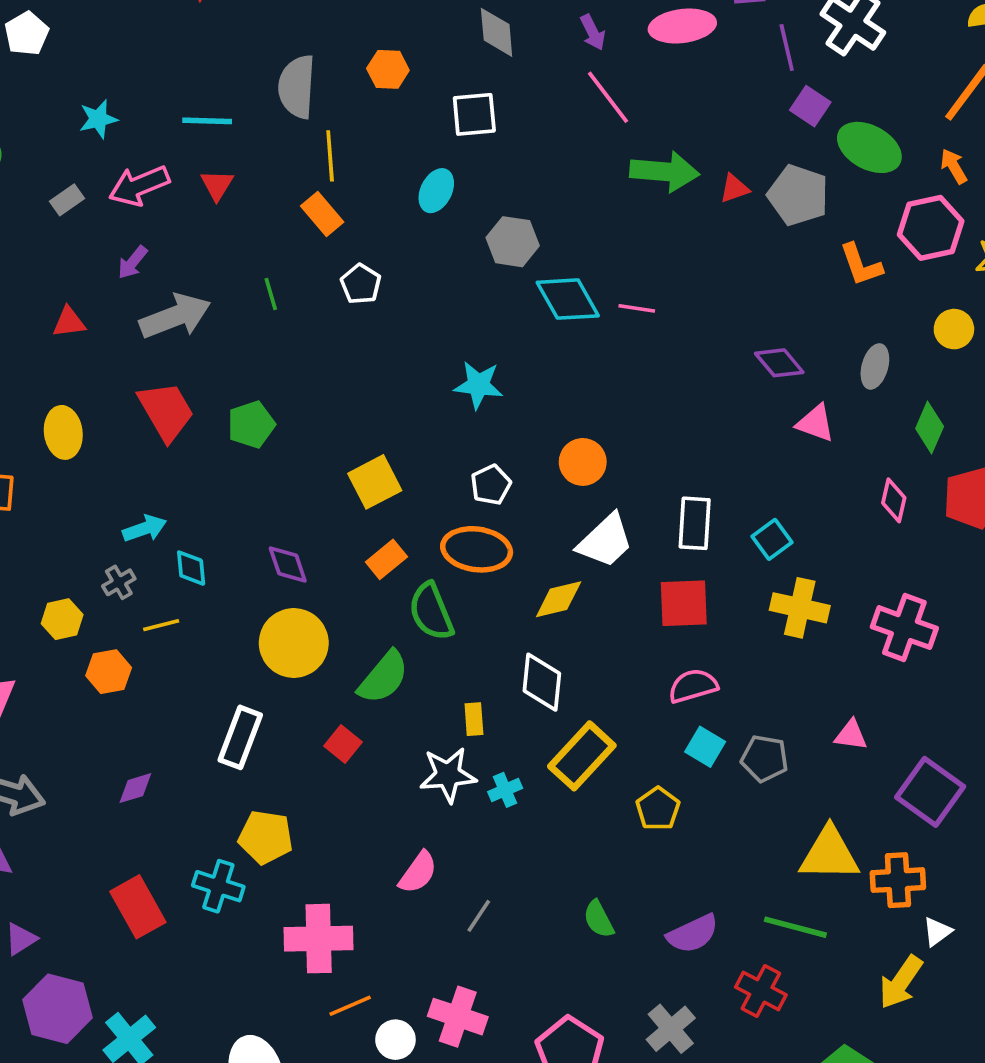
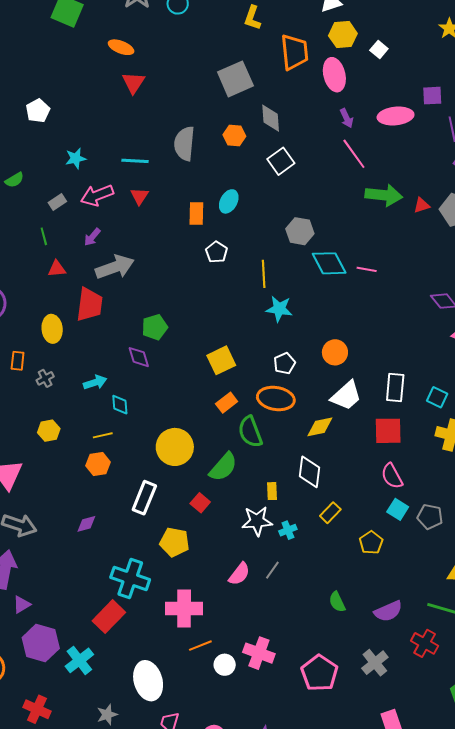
gray diamond: (497, 32) -> (271, 118), moved
white square: (474, 114) -> (281, 161), turned -32
yellow line: (330, 156) -> (264, 274), moved
cyan ellipse: (436, 191) -> (229, 201), moved
orange rectangle: (322, 214) -> (196, 213), turned 40
green line: (271, 294) -> (44, 236), moved
red trapezoid: (166, 411) -> (89, 304), moved, turned 36
cyan square: (772, 539) -> (437, 397), turned -30
purple diamond: (288, 564) -> (139, 357), moved
gray cross: (119, 582) -> (45, 378), moved
orange hexagon: (109, 672) -> (98, 464), moved
pink semicircle: (693, 686) -> (392, 476), turned -104
yellow rectangle: (582, 756) -> (330, 513), size x0.6
yellow pentagon: (266, 837) -> (175, 542), moved
cyan cross: (218, 886) -> (130, 579), size x1.4
red rectangle: (138, 907) -> (109, 617), moved, turned 72
gray line: (479, 916) -> (272, 570), moved

